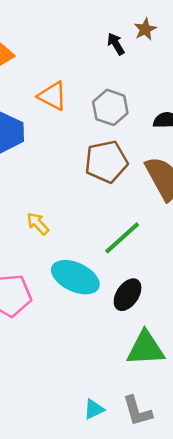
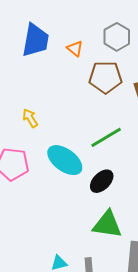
orange triangle: (52, 96) -> (75, 48), moved, size x0.7
yellow arrow: (38, 224) -> (30, 118), moved

